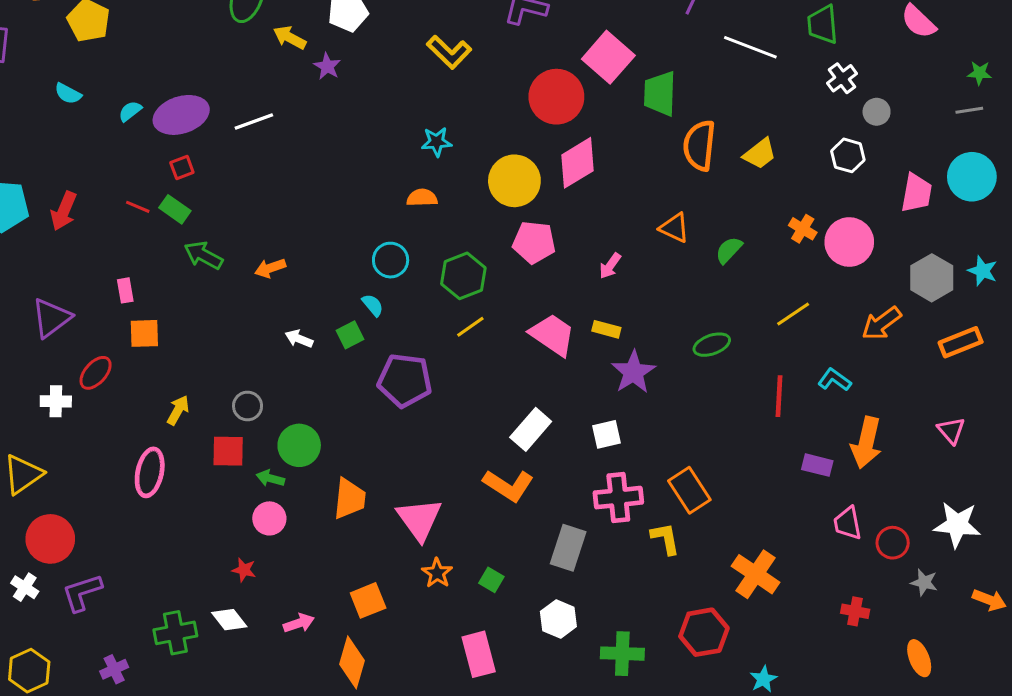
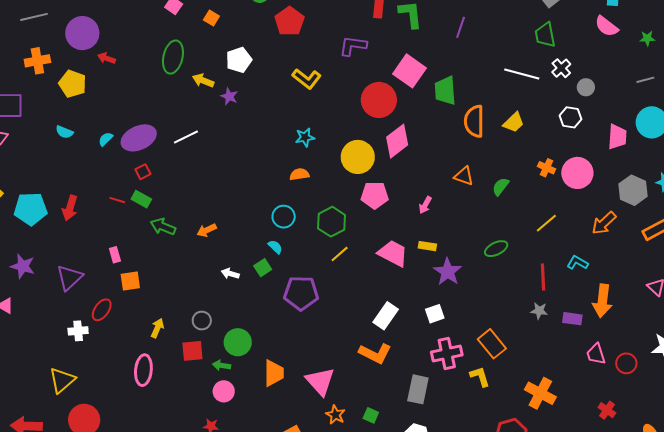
white line: (750, 47) -> (522, 74), moved
green star: (979, 73) -> (647, 38), moved
gray star: (924, 582) -> (539, 311), moved
red cross: (855, 611) -> (607, 410), turned 30

